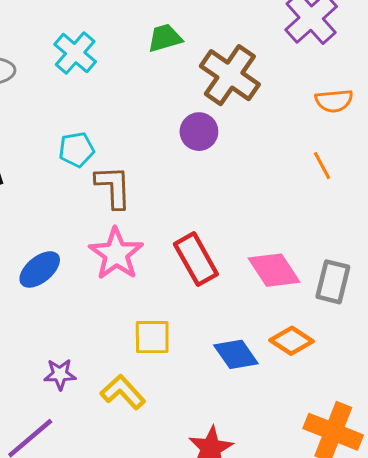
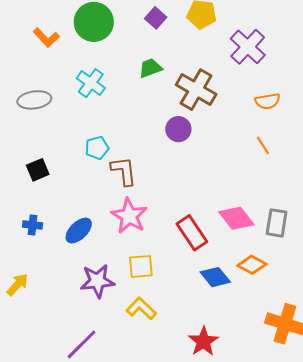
red rectangle: (196, 259) -> (192, 233), moved
yellow square: (152, 337) -> (141, 266), moved
purple star: (60, 374) -> (97, 281), moved, size x1.6

